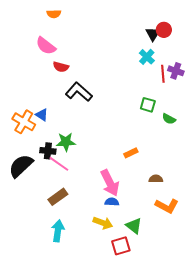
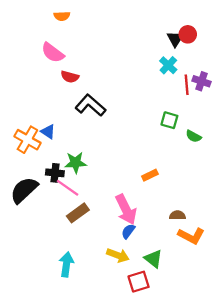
brown semicircle: (156, 179) -> (177, 215), moved
brown rectangle: (58, 197) -> (78, 213), moved
blue semicircle: (112, 202) -> (128, 231), turned -56

